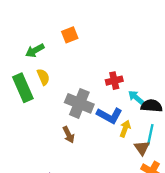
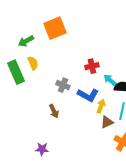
orange square: (70, 35) -> (55, 28), size x1.6
gray cross: (79, 103) -> (63, 85), size x0.6
brown triangle: (142, 148) -> (107, 122), moved, turned 40

